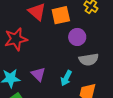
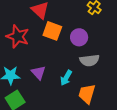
orange square: (61, 15) -> (52, 31), moved, turned 30
red star: (16, 39) -> (18, 36), turned 30

